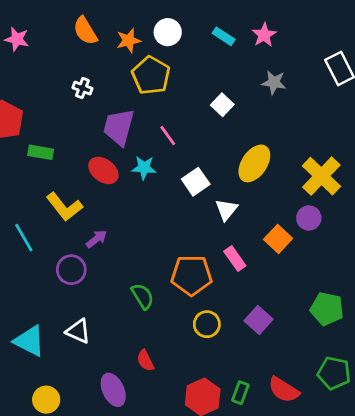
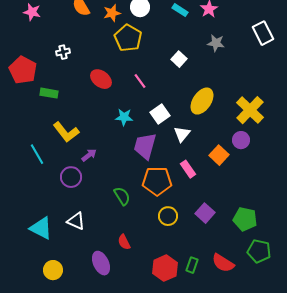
white cross: (82, 88) -> (63, 52), moved, turned -32
purple trapezoid: (119, 127) -> (145, 146), moved
cyan star: (144, 168) -> (124, 117), moved
red ellipse: (103, 170) -> (101, 79), moved
green pentagon: (327, 309) -> (245, 219), moved

